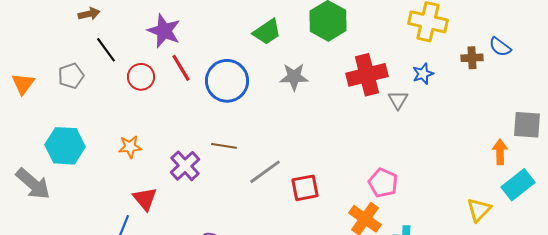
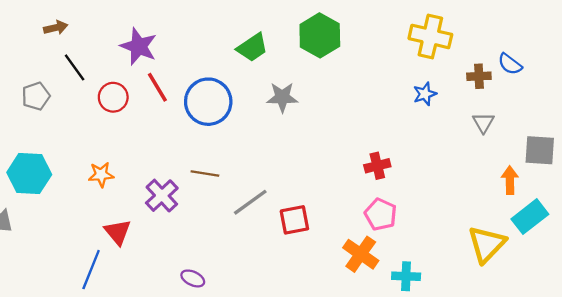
red cross: (367, 75) -> (377, 166), moved, size x0.6
gray triangle: (398, 100) -> (483, 123), moved
yellow triangle: (479, 210) -> (487, 244), size x1.4

